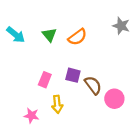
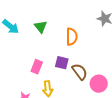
orange semicircle: (77, 37) -> (72, 37), moved, turned -54

